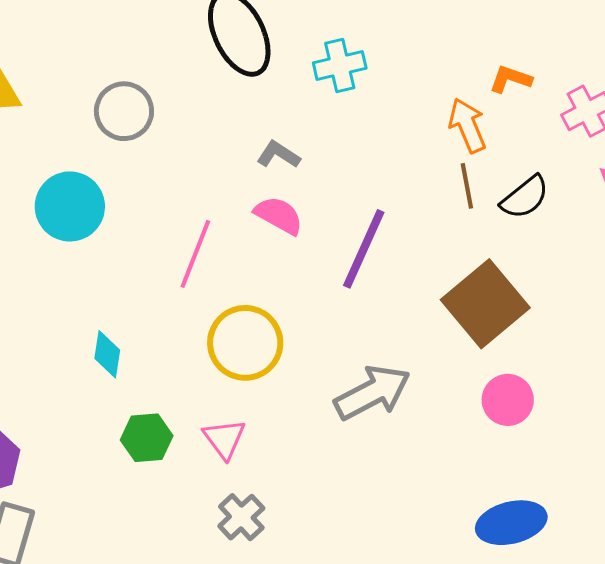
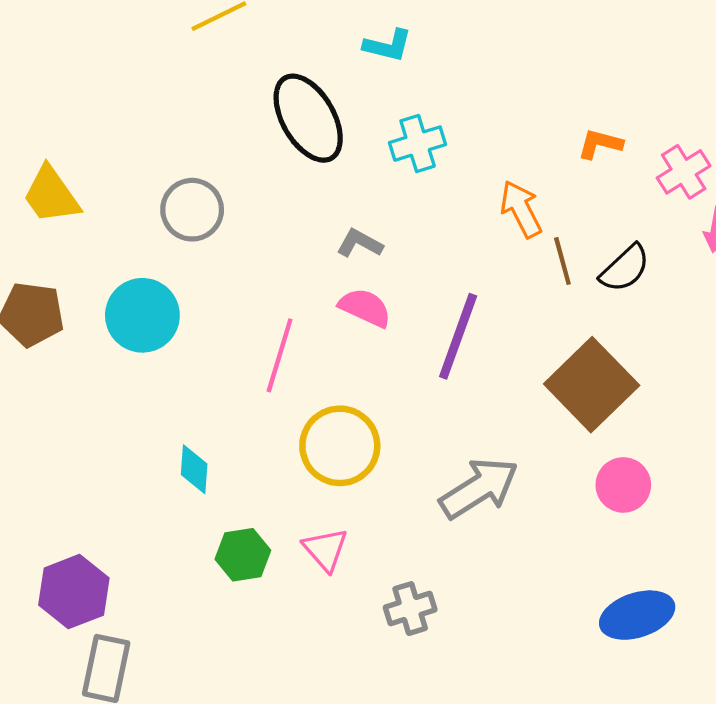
orange arrow: (467, 125) -> (521, 209), moved
gray cross: (241, 517) -> (410, 609), moved, turned 30

